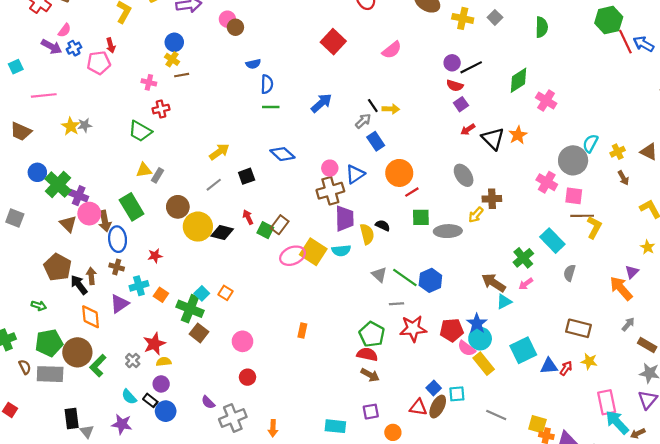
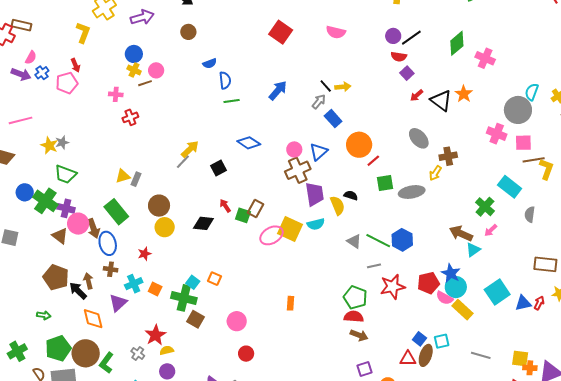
pink circle: (227, 19) -> (156, 70), moved
pink semicircle: (392, 50) -> (336, 32), turned 60
green trapezoid: (140, 131) -> (65, 174), moved
gray line: (214, 185) -> (183, 162), moved
yellow circle: (198, 227) -> (165, 227), moved, size x0.7

